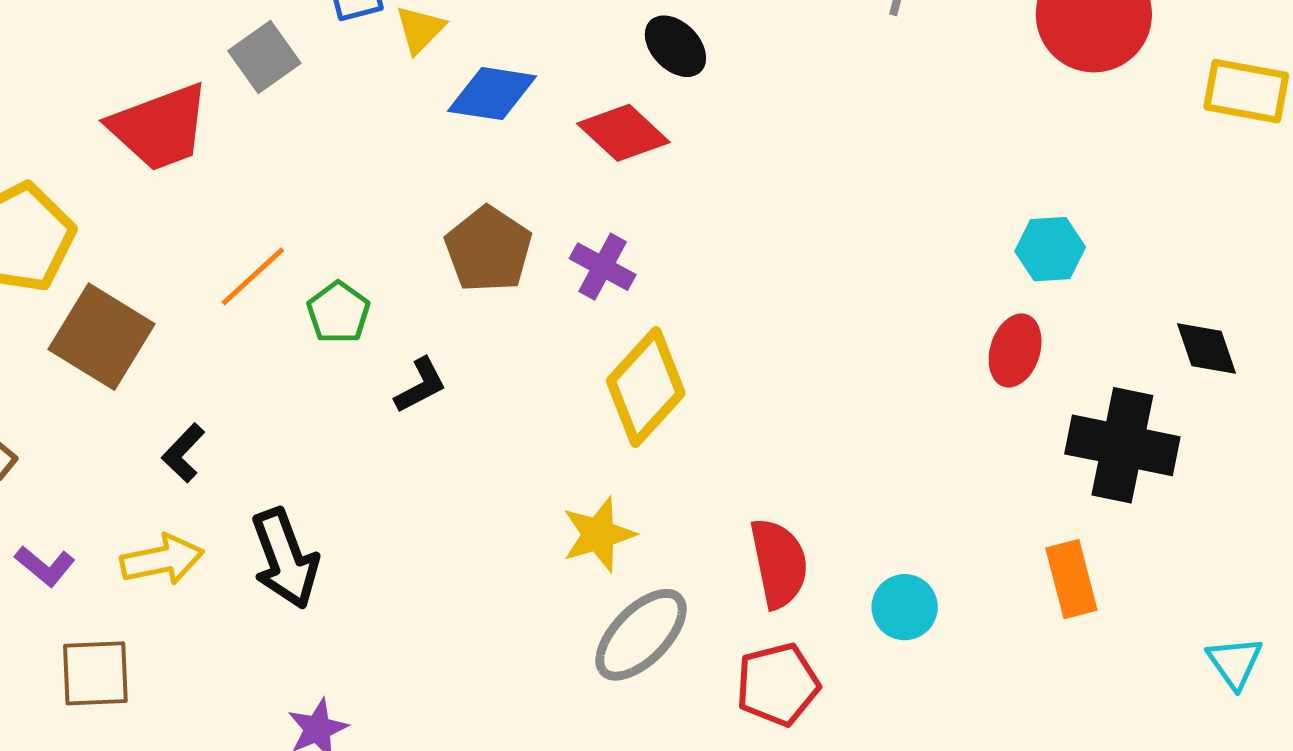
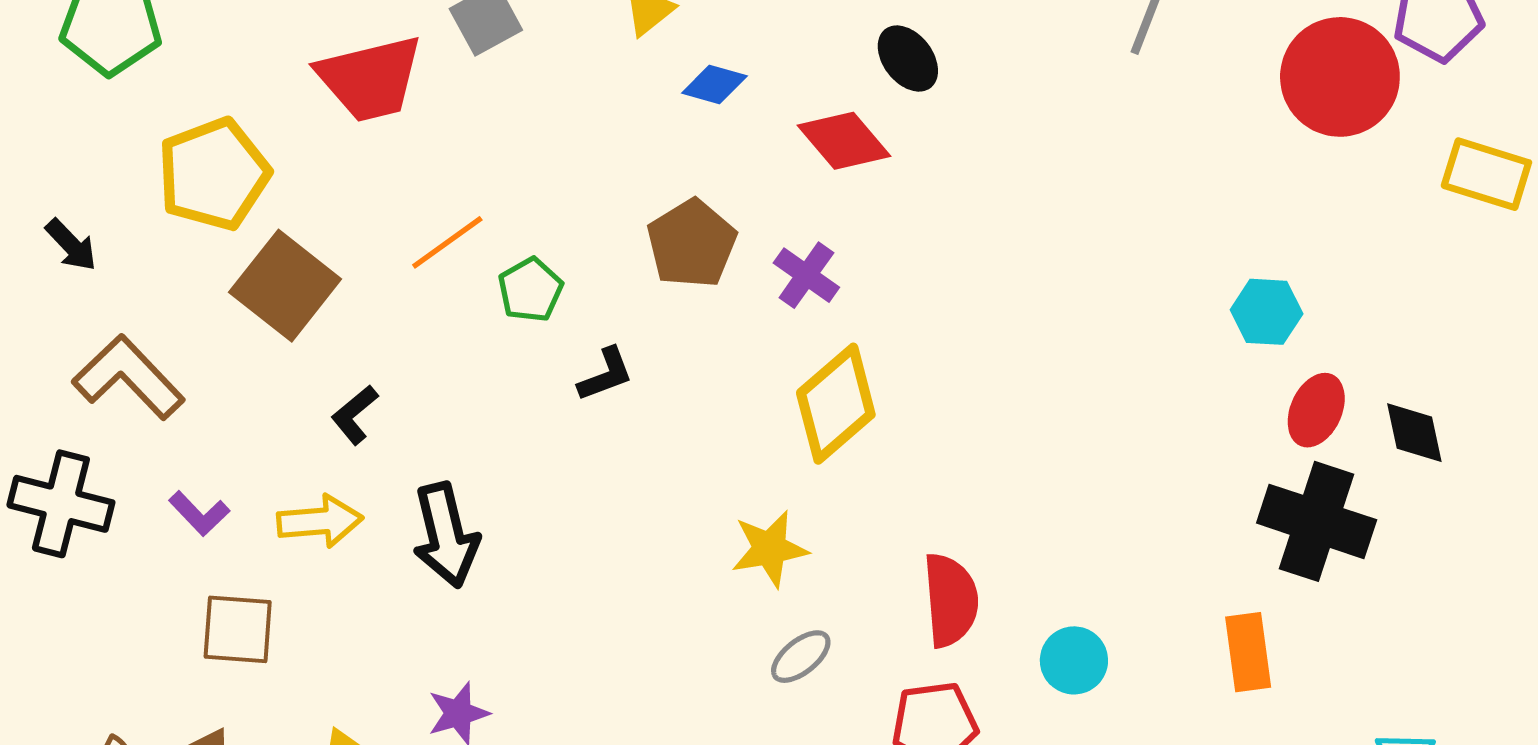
blue diamond: (492, 94) -> (714, 85), size x0.7
red ellipse: (1015, 351) -> (1316, 410), moved
gray ellipse: (641, 635) -> (801, 657), size x0.6

